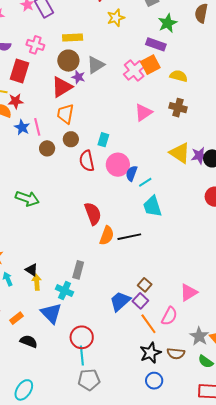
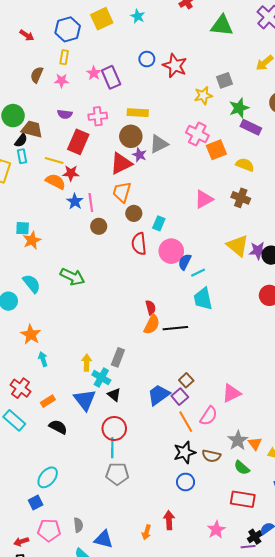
yellow star: (116, 18) -> (203, 96), moved
purple rectangle: (156, 44) -> (251, 127), moved
pink cross: (35, 45) -> (98, 116), turned -30
pink cross: (134, 70) -> (197, 134), moved, turned -30
brown circle: (71, 139) -> (134, 213), moved
red semicircle: (93, 214) -> (151, 308), moved, size x0.6
black triangle: (32, 270) -> (114, 395), moved
yellow arrow: (37, 282) -> (87, 363), moved

